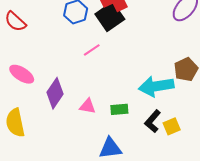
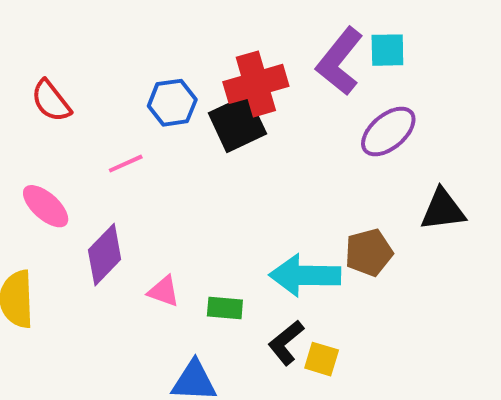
pink line: (92, 50) -> (126, 164), moved
yellow square: (172, 126) -> (322, 359), turned 30

